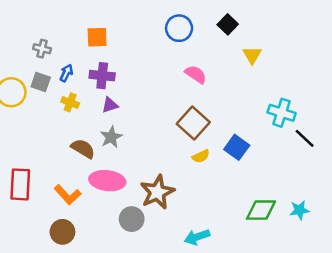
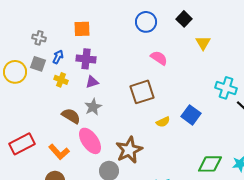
brown square: (193, 123) -> (142, 92), moved, turned 30
pink ellipse: (107, 181) -> (90, 141), turned 48
red rectangle: (20, 184) -> (22, 144), turned 60

